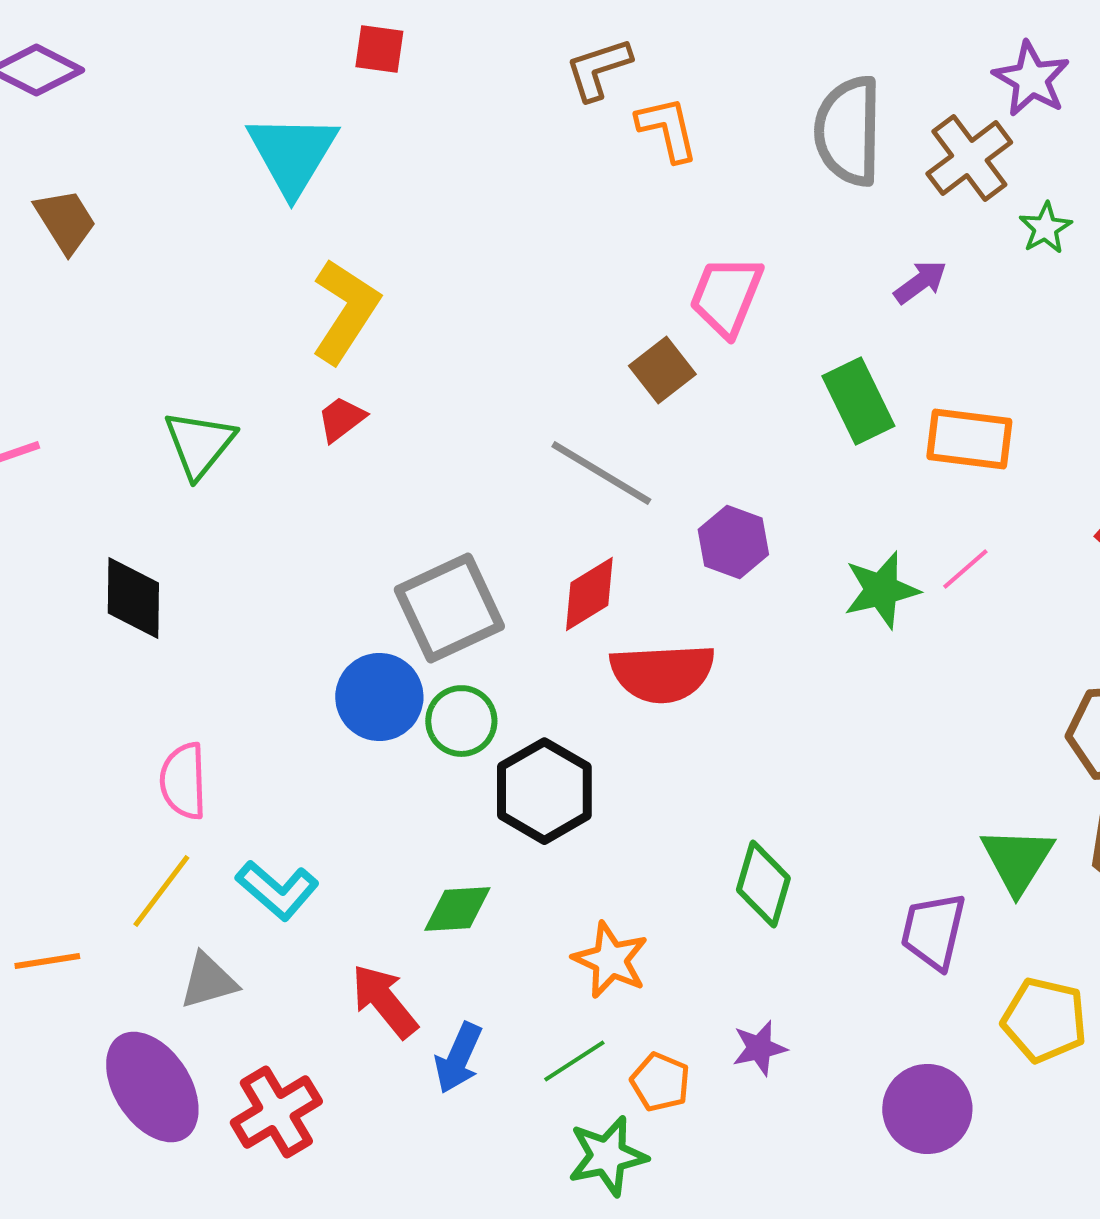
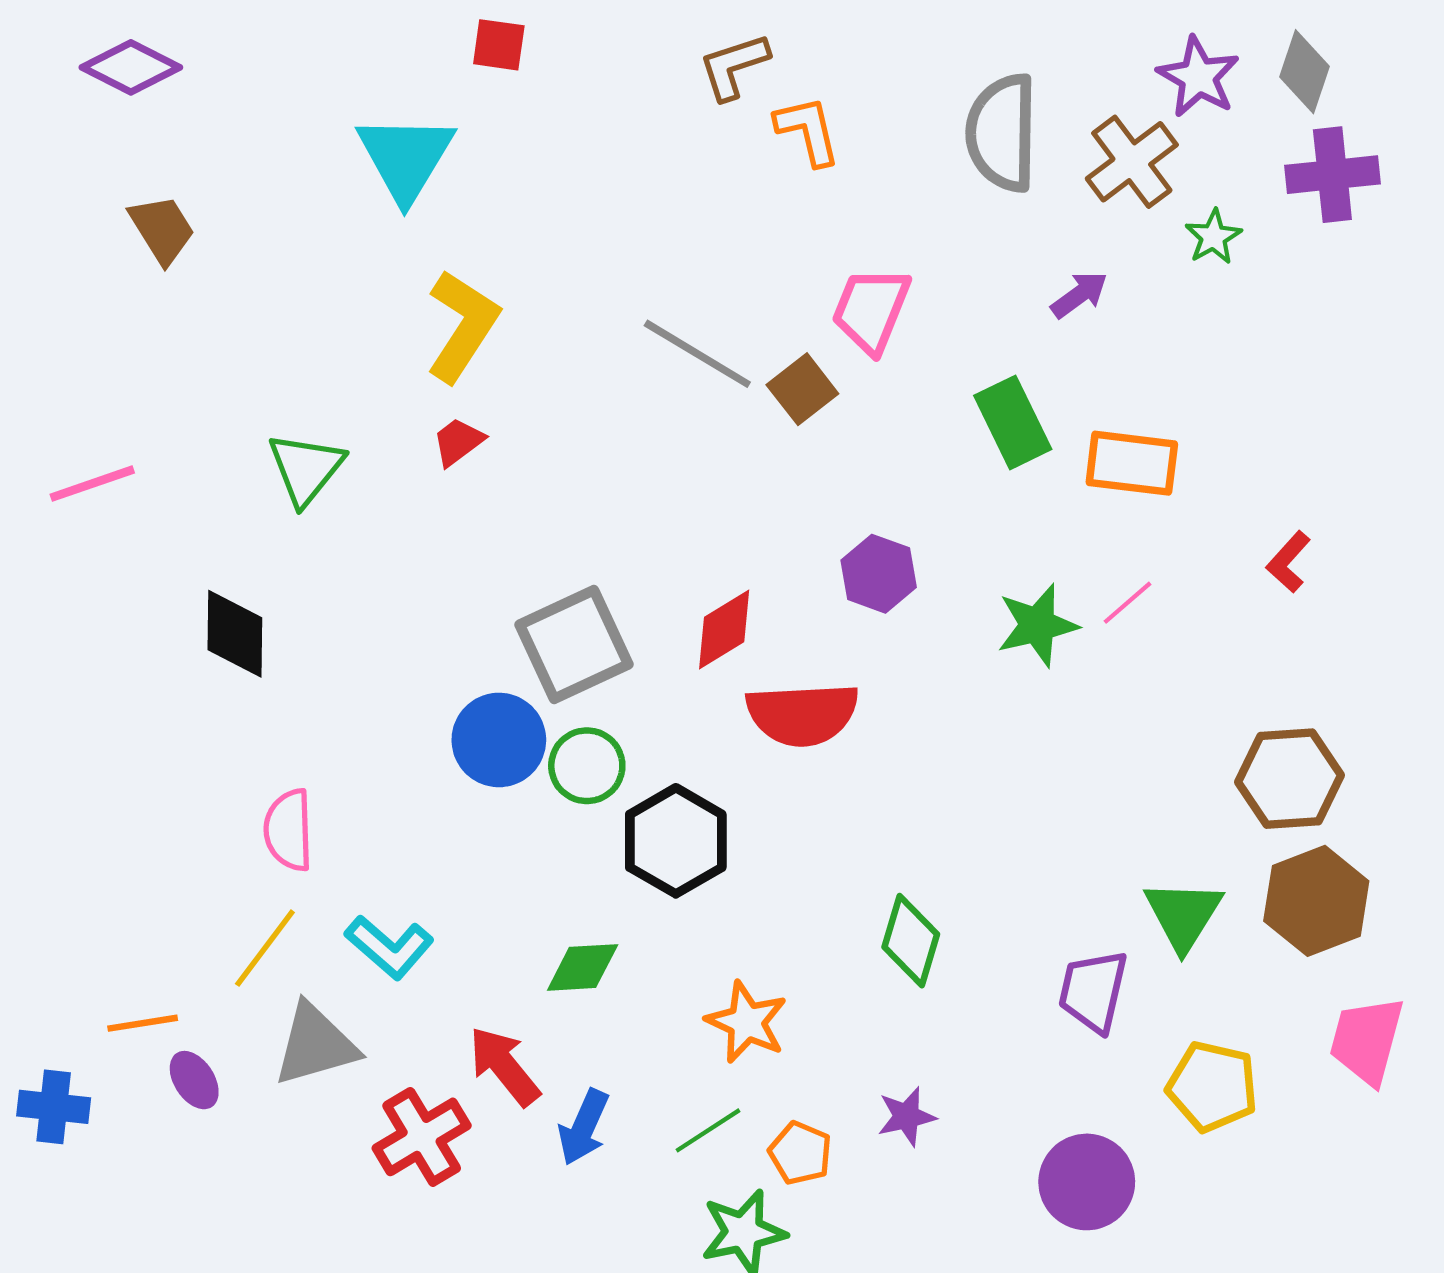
gray line: (601, 473) -> (697, 354), moved
gray triangle: (208, 981) -> (315, 1045), size x1.4
purple ellipse: (152, 1087) -> (194, 1080), moved, size x0.5
red cross: (276, 1112) -> (422, 1137), moved

